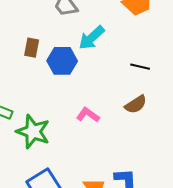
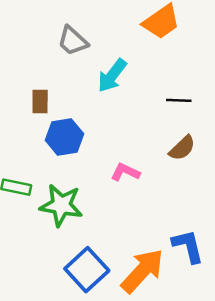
blue hexagon: (62, 61) -> (64, 137), moved

